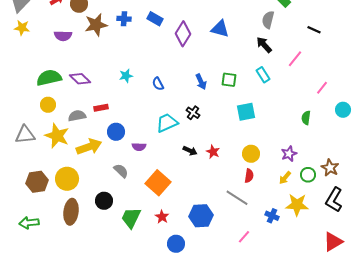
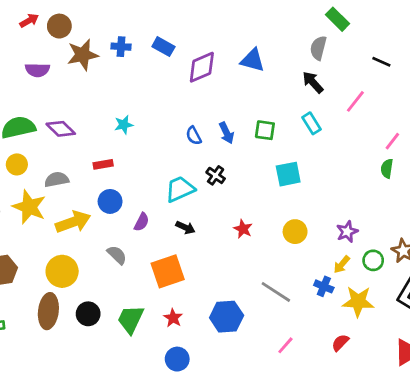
purple diamond: (183, 34) -> (202, 67), turned 35
blue semicircle: (158, 84) -> (194, 136), moved
red rectangle: (101, 108) -> (103, 164), moved
green semicircle: (306, 118) -> (387, 169), moved
purple semicircle: (139, 147) -> (142, 222), turned -64
black arrow: (190, 151) -> (185, 227), moved
red semicircle: (249, 176) -> (340, 343), moved, turned -144
yellow circle: (67, 179) -> (62, 271), moved
orange square: (158, 183) -> (168, 271), turned 30
black circle: (104, 201) -> (88, 314), moved
blue cross: (272, 216) -> (324, 286), moved
blue circle: (176, 244) -> (177, 359), moved

